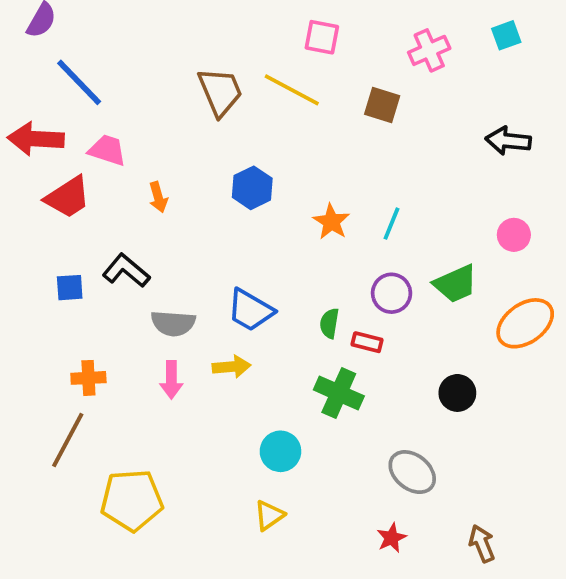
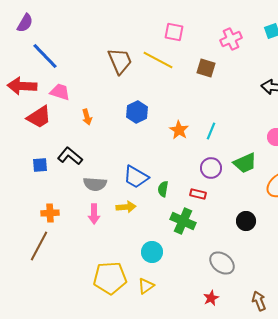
green semicircle: (329, 323) -> (163, 189), moved
yellow pentagon: (132, 500) -> (110, 278), moved

